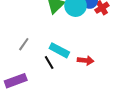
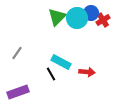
gray line: (24, 44) -> (17, 53), moved

